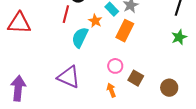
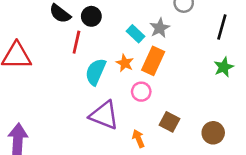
orange star: (95, 21) -> (125, 63), moved
pink circle: (115, 66) -> (141, 92), moved
purple triangle: (69, 77) -> (104, 115), moved

